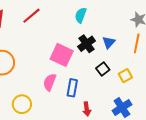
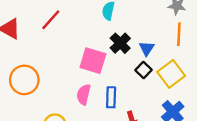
blue triangle: (109, 42) -> (147, 48), moved
yellow square: (125, 76) -> (171, 74), size x1.6

